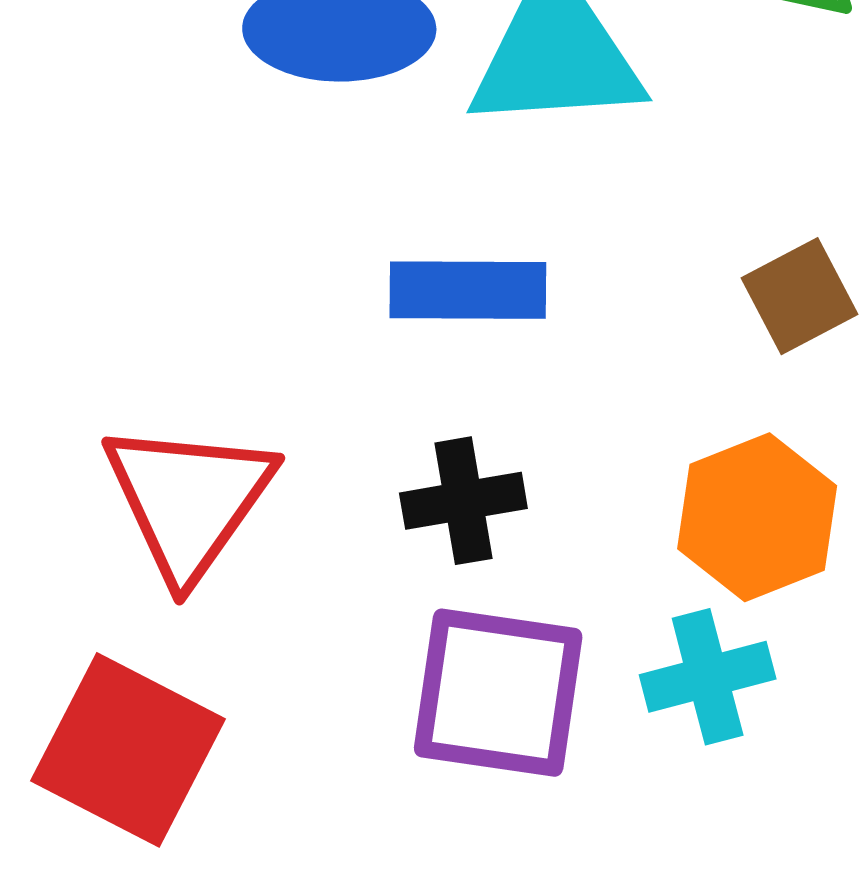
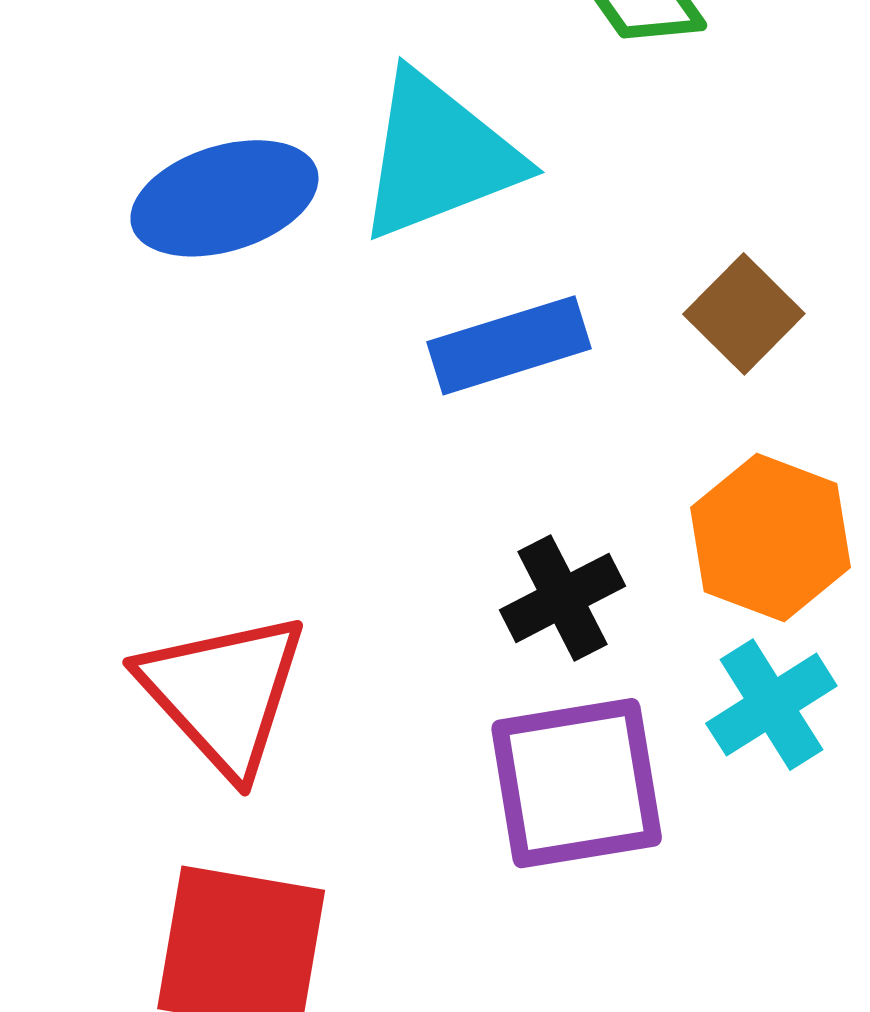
blue rectangle: (468, 290) -> (509, 345), moved
black cross: (463, 501) -> (562, 598), moved

